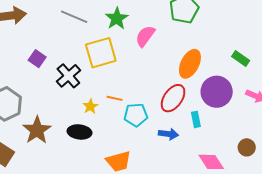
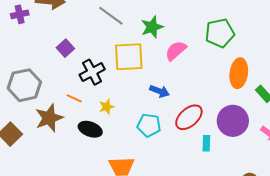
orange ellipse: (190, 64) -> (239, 73), moved, turned -32
orange line: (115, 98) -> (74, 98), moved
blue arrow: (168, 134) -> (159, 91), moved

